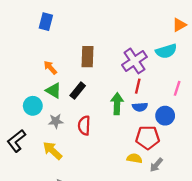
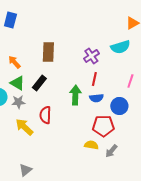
purple cross: (134, 61) -> (91, 56), size x0.7
gray star: (56, 121) -> (18, 102), moved
yellow arrow: (52, 151) -> (24, 127), moved

